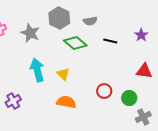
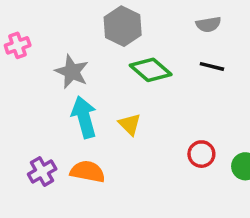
gray semicircle: (90, 21) -> (208, 24), moved
gray star: (30, 33) -> (72, 72), moved
orange semicircle: (66, 102) -> (88, 172), moved

